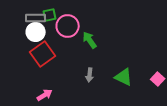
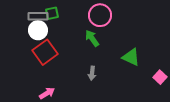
pink circle: (68, 26) -> (100, 15), moved
green triangle: (124, 77) -> (131, 57), moved

